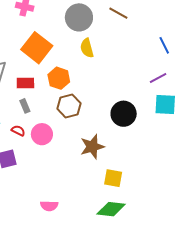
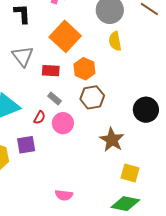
gray rectangle: (25, 106) -> (55, 99), moved, turned -32
red semicircle: (18, 131) -> (39, 117), turned 88
brown star: (92, 147) -> (112, 140), turned -30

